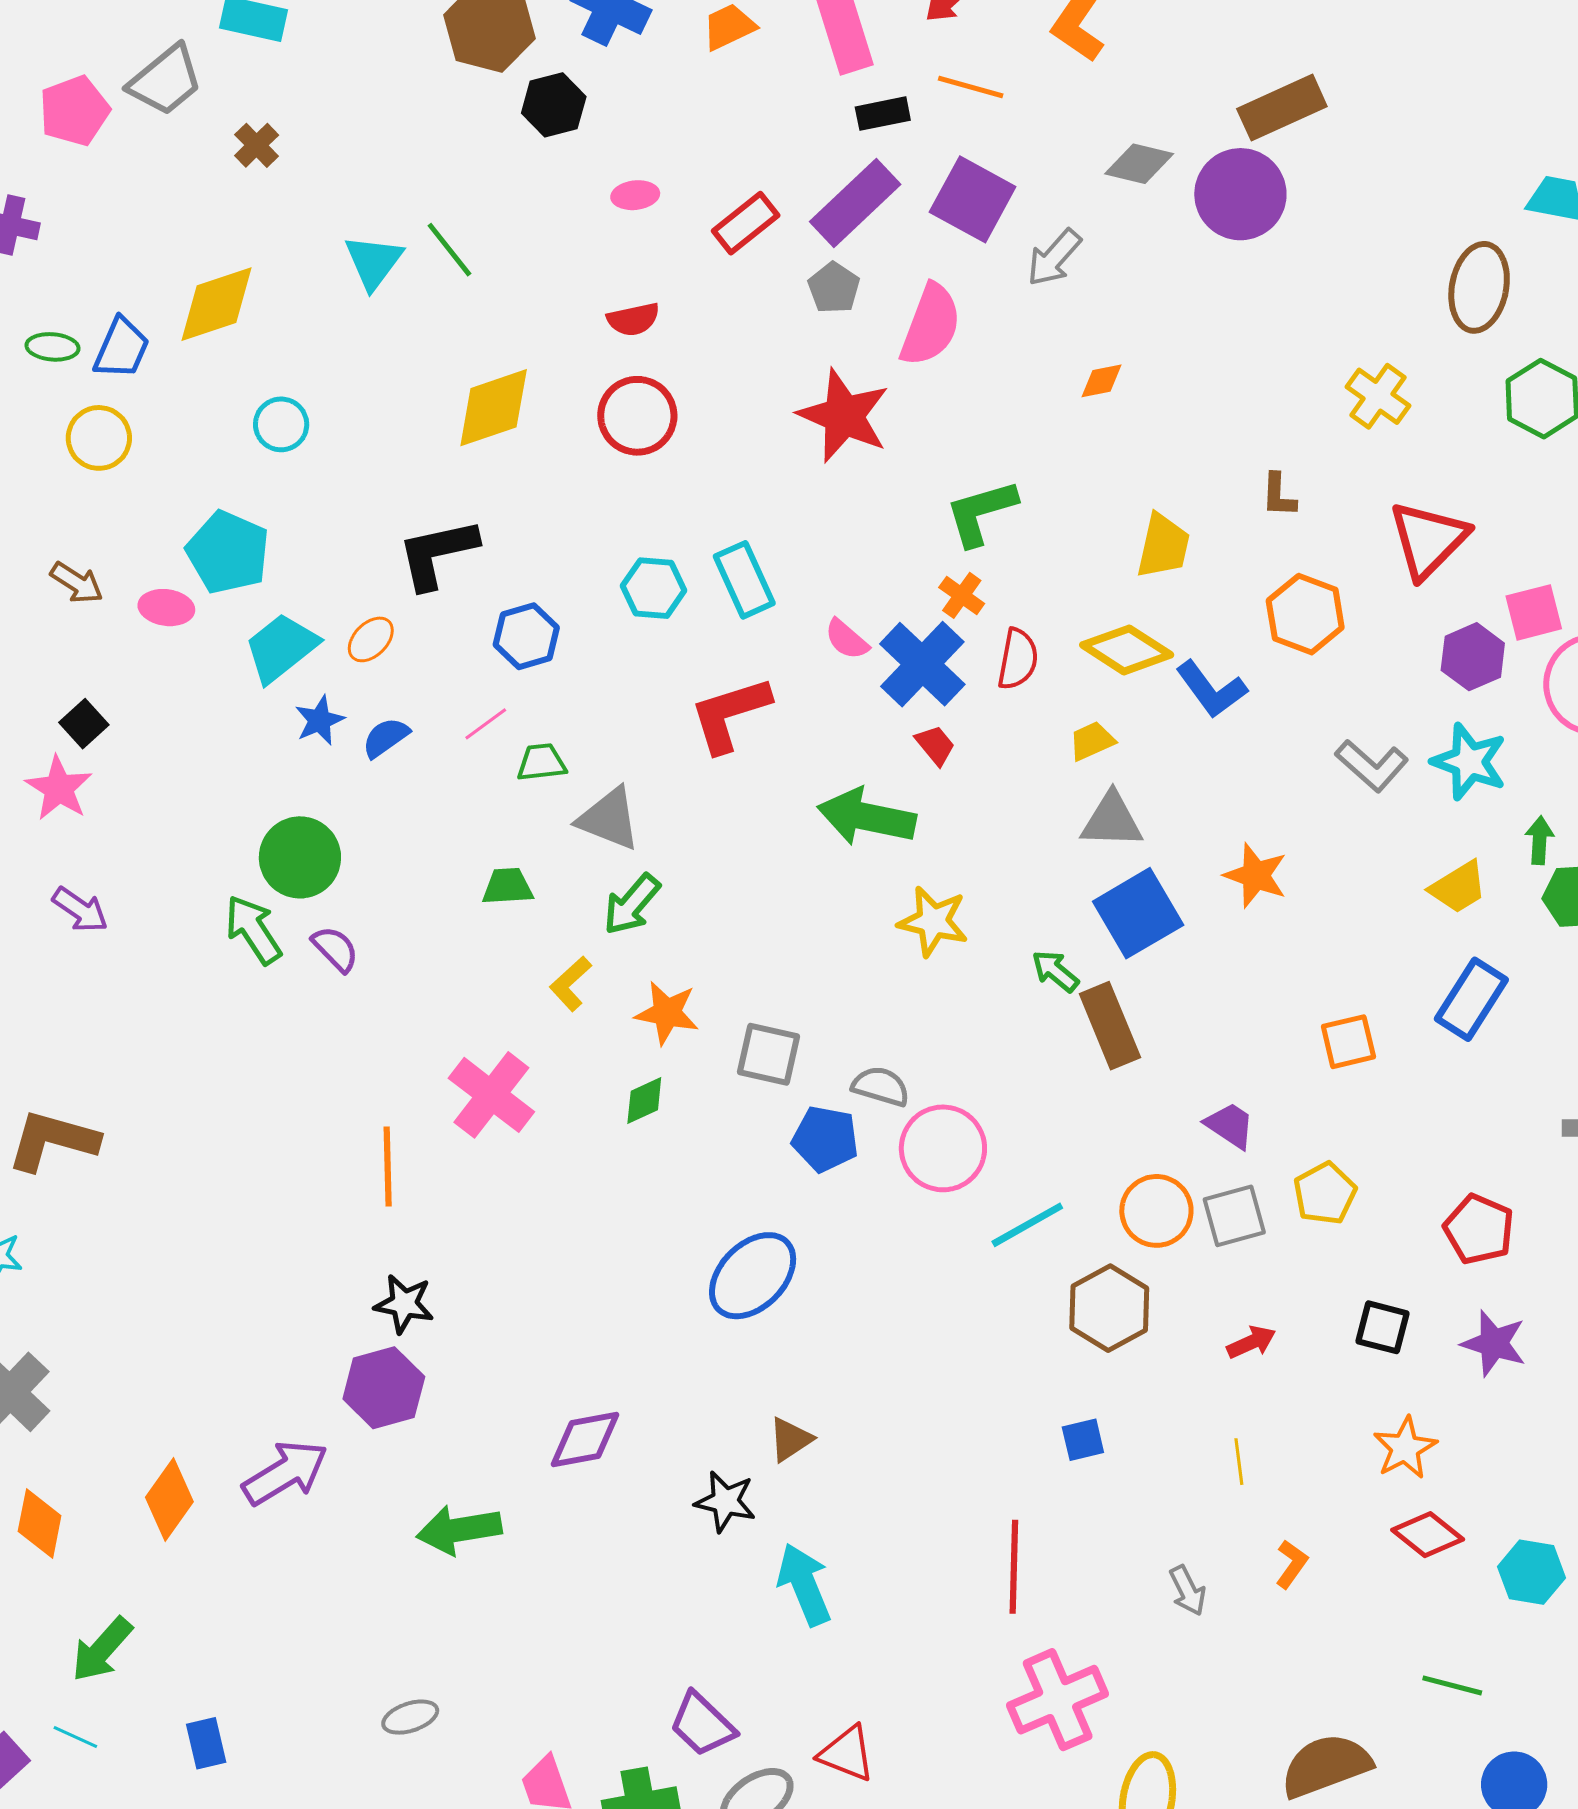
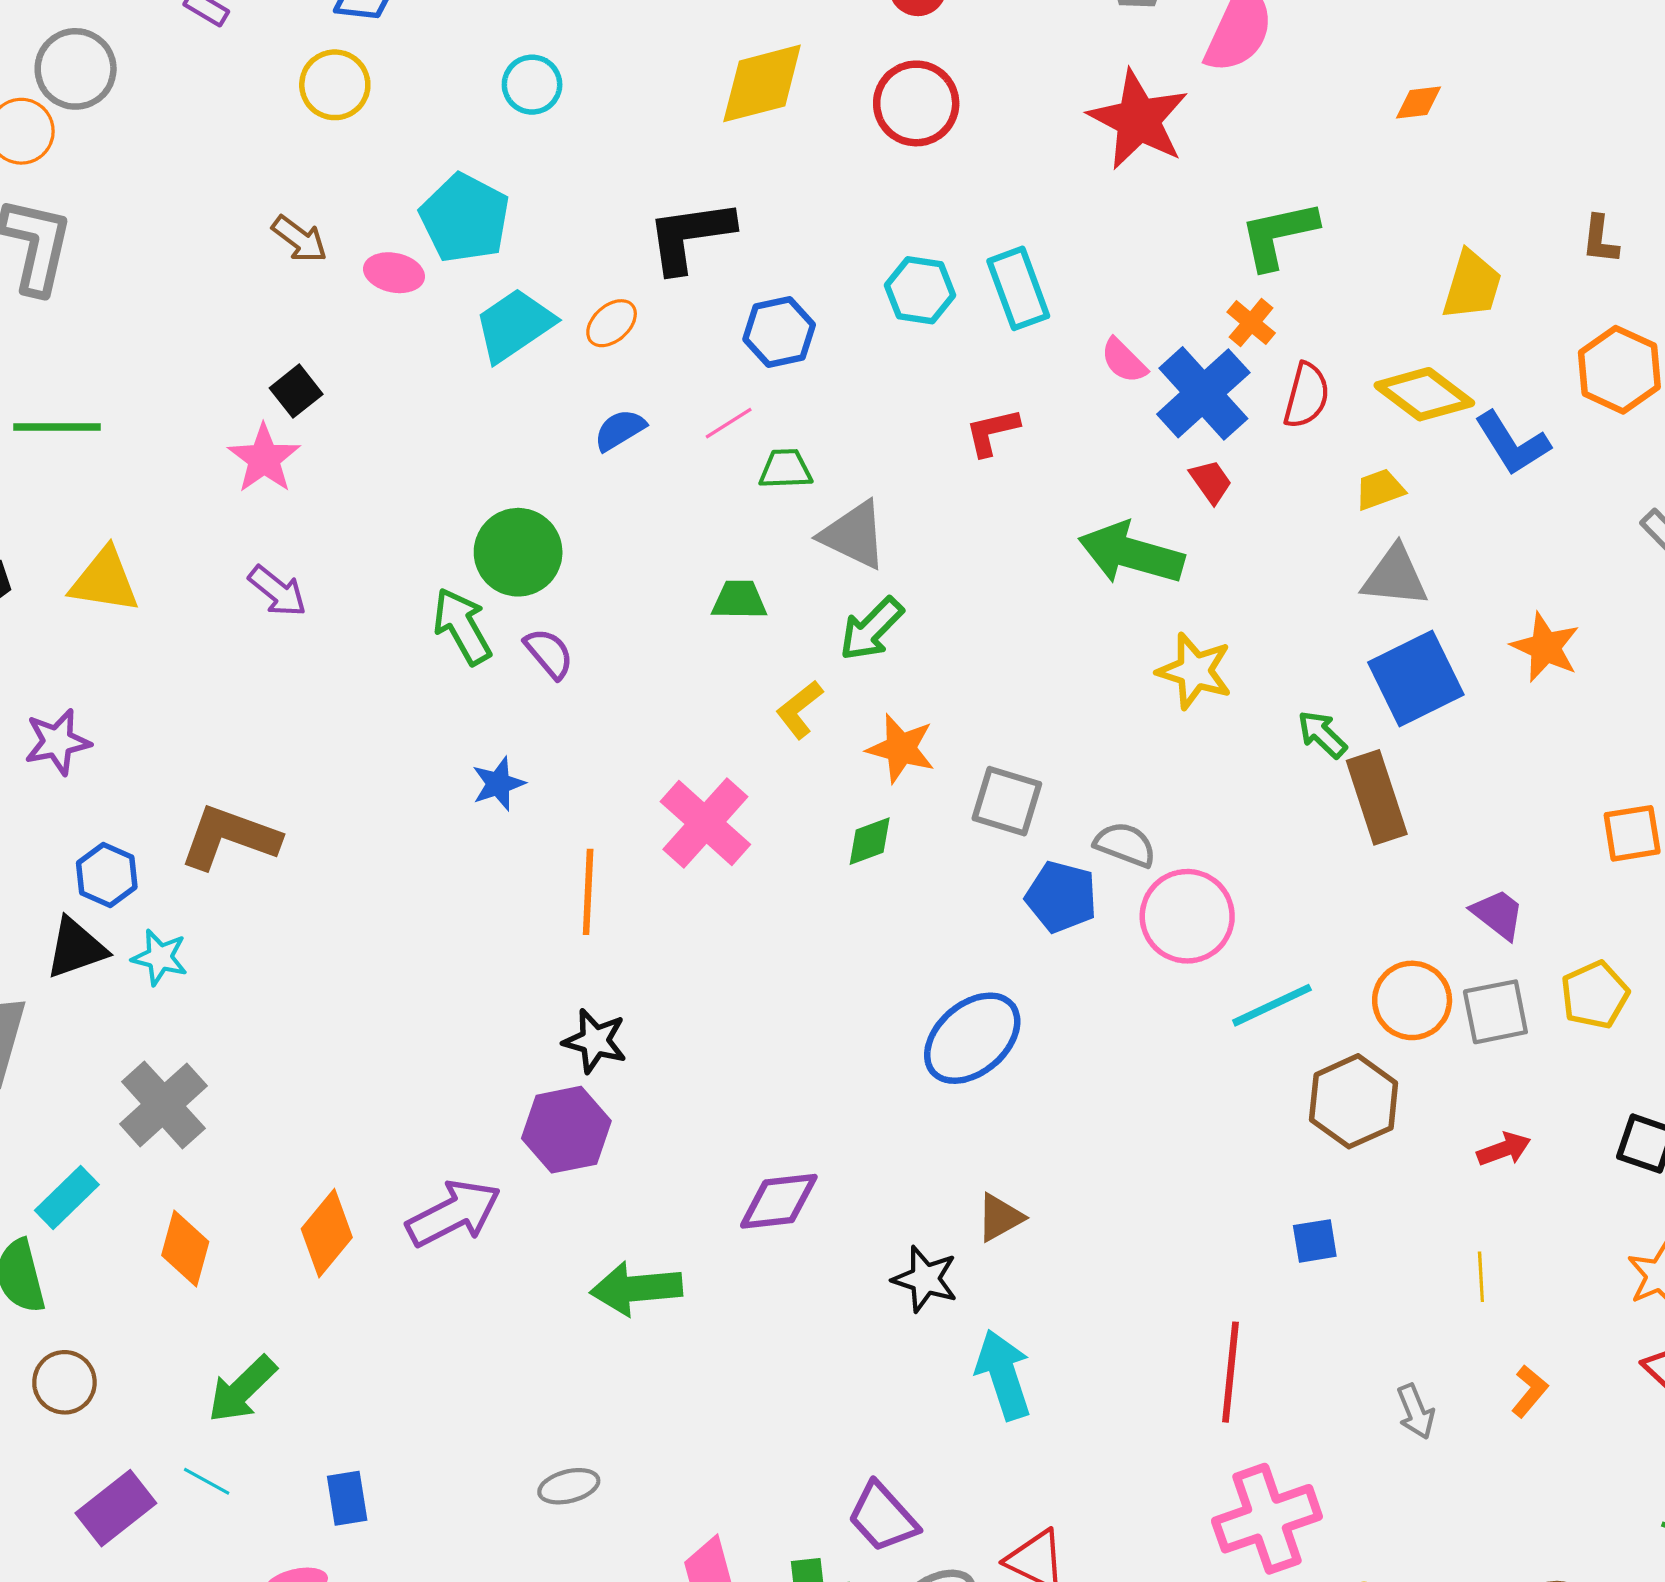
red L-shape: (730, 714) -> (992, 432), size x0.6
blue star: (320, 720) -> (498, 784), moved

